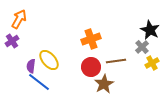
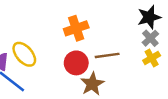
black star: (150, 30) -> (149, 17), turned 30
gray cross: (142, 47) -> (150, 38), moved

